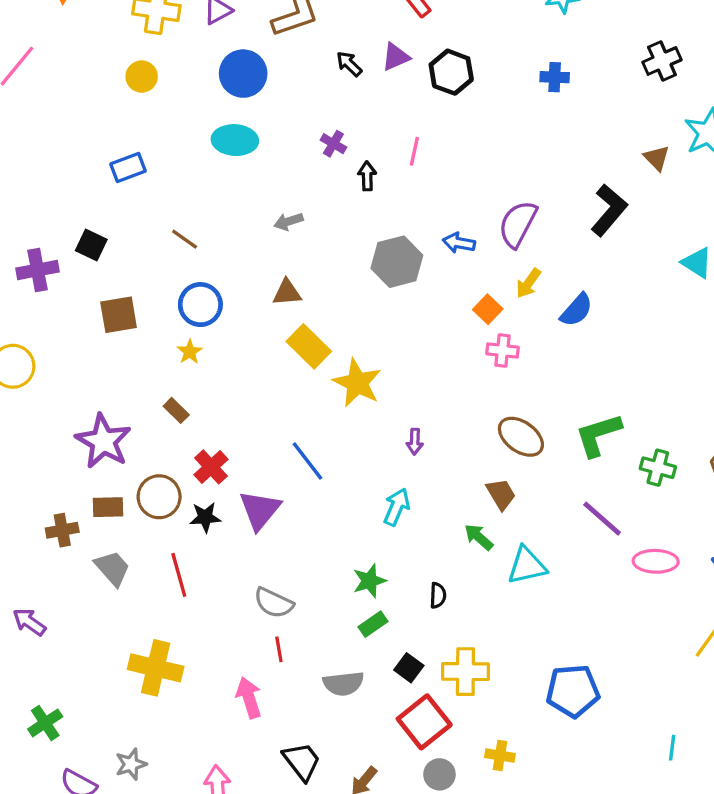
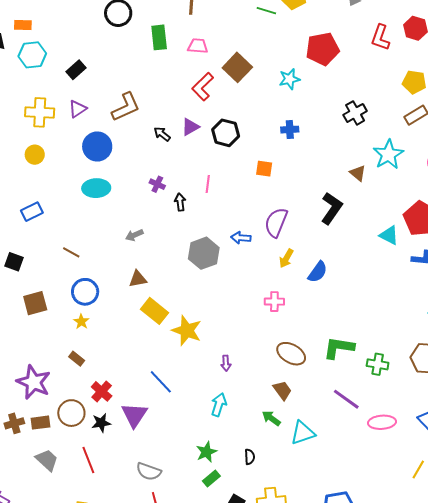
orange square: (488, 309) -> (264, 169), moved, turned -30
green L-shape: (598, 435) -> (339, 348), turned 32
brown cross: (62, 530) -> (14, 423), moved

